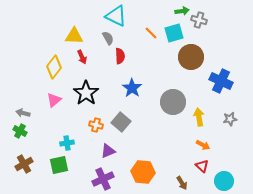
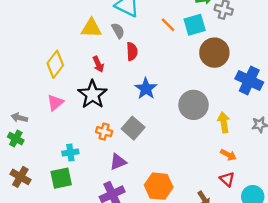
yellow triangle: (74, 36) -> (91, 28), moved
red arrow: (82, 57) -> (98, 64), moved
brown cross: (24, 164) -> (20, 177), turned -30

